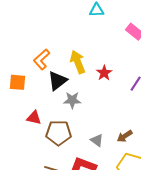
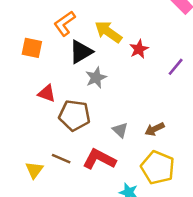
yellow arrow: (78, 62) -> (108, 32), turned -40
gray star: (72, 100) -> (96, 78), turned -30

